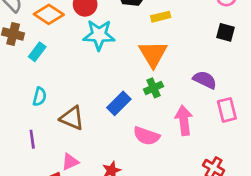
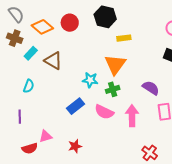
cyan star: (99, 35) -> (90, 80), moved, size x0.7
blue rectangle: (119, 103) -> (75, 106), moved
brown triangle: (72, 118) -> (53, 61), moved
pink semicircle: (146, 136) -> (104, 112), moved

